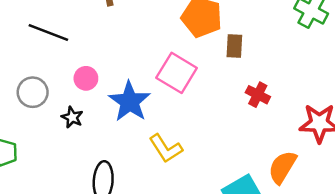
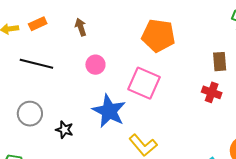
brown rectangle: (234, 46) -> (220, 62), moved
pink circle: (86, 78) -> (95, 65), moved

